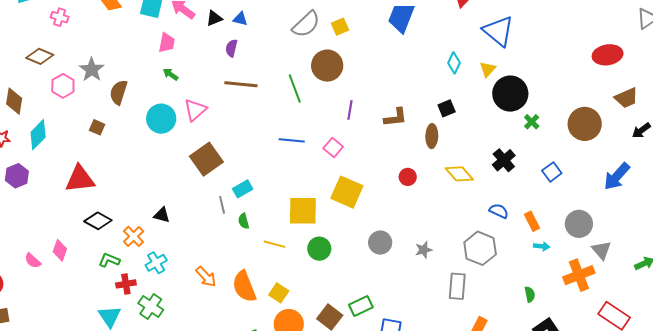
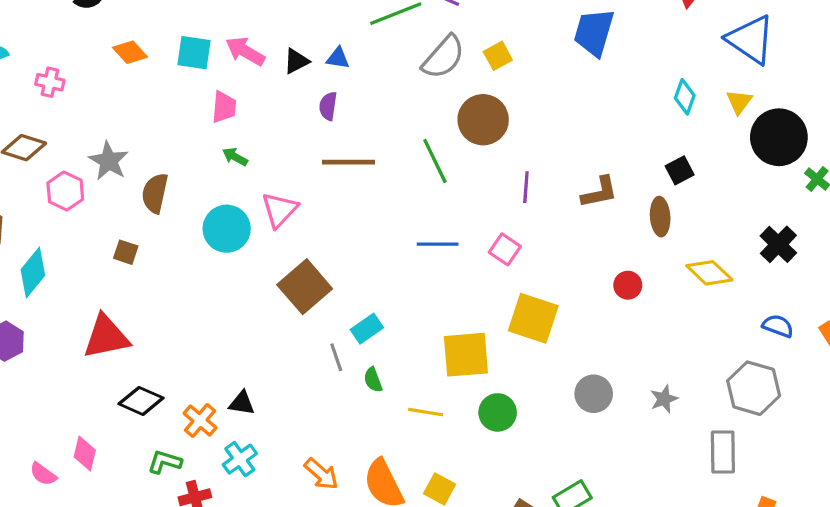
black triangle: (162, 215) -> (242, 403), moved

